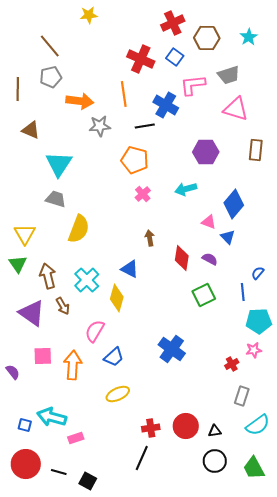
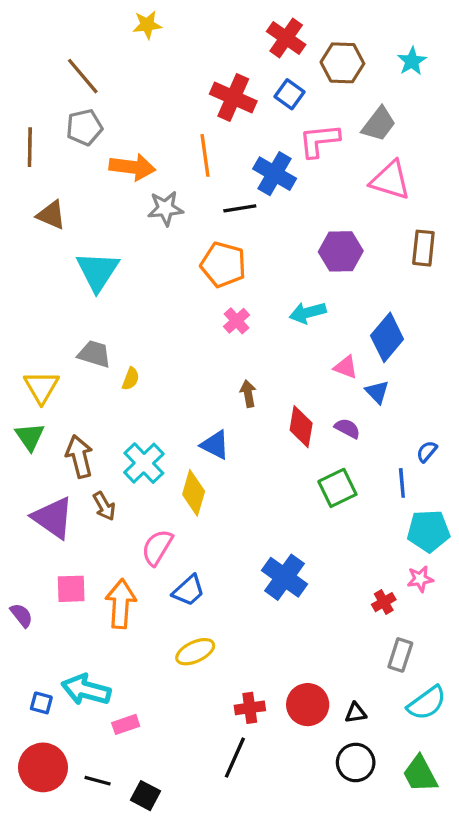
red cross: (173, 23) -> (286, 38), turned -30
gray trapezoid: (229, 75) -> (379, 124), turned -35
gray trapezoid: (56, 199) -> (94, 354), moved
yellow semicircle: (79, 229) -> (131, 379), size x0.5

